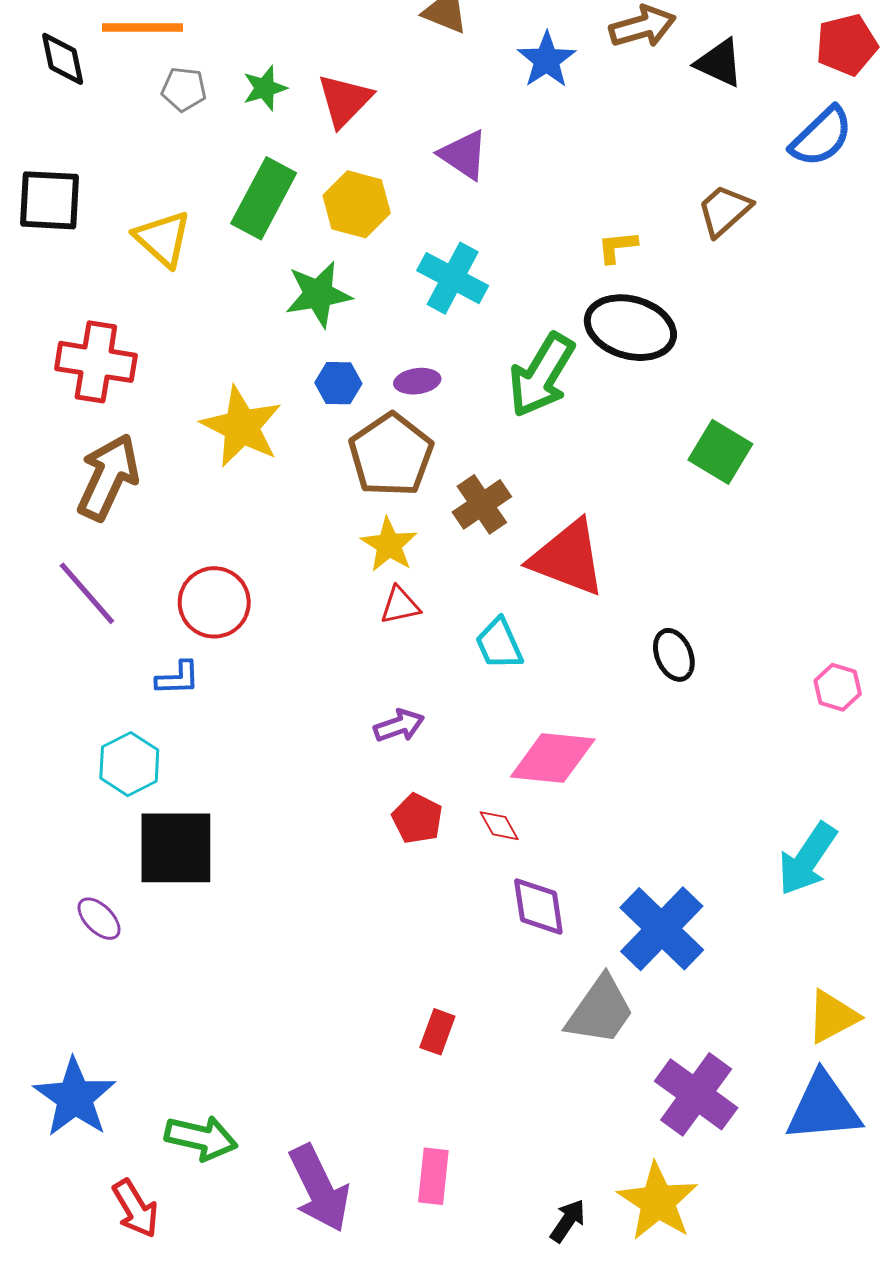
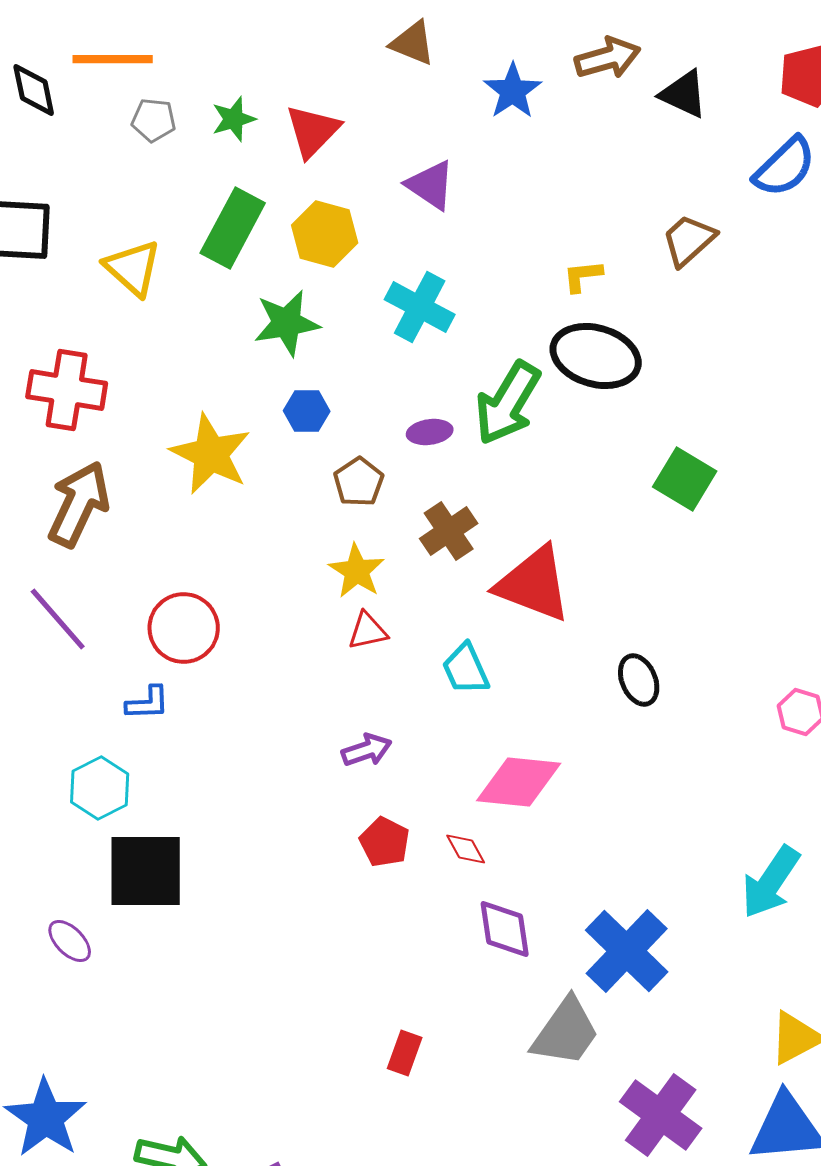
purple ellipse: (417, 381) -> (430, 432), moved
brown pentagon: (391, 455) -> (359, 482), size x0.6

